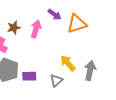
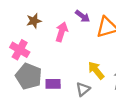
brown star: (14, 28) -> (34, 21), moved

